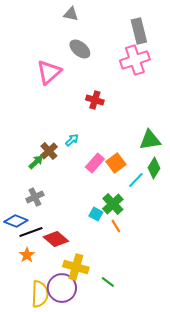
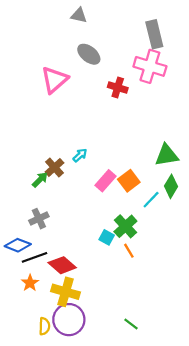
pink cross: (135, 60) -> (150, 66), turned 36
red cross: (95, 100) -> (118, 87), moved
yellow cross: (76, 267) -> (66, 292), moved
green line: (108, 282) -> (131, 324), moved
yellow semicircle: (40, 294) -> (44, 326), size x0.6

